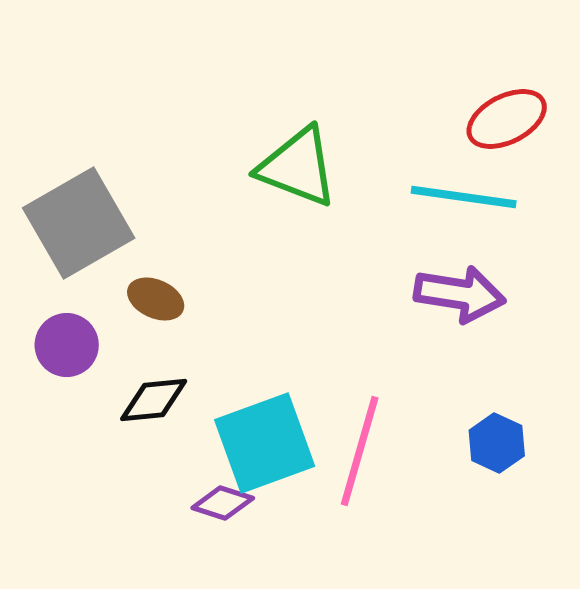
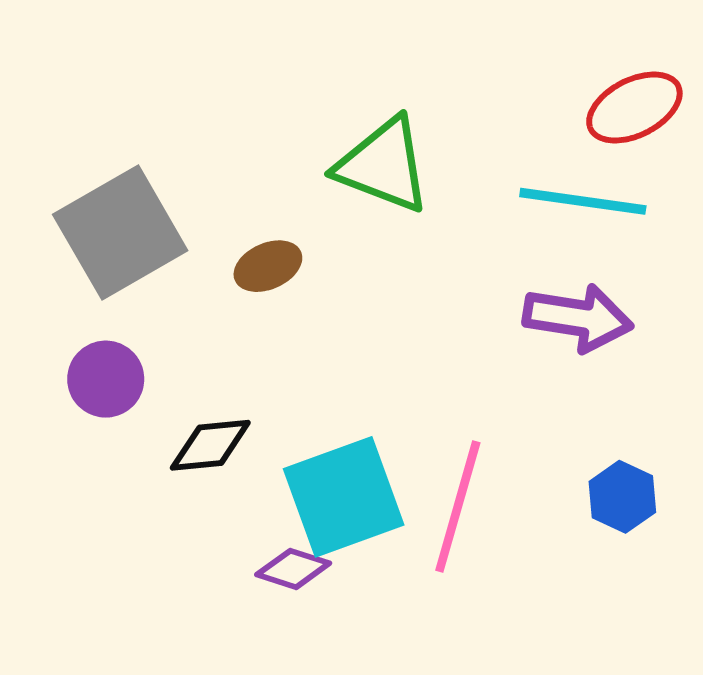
brown ellipse: (156, 299) -> (268, 266), moved, turned -48

